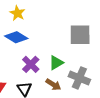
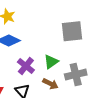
gray cross: (79, 78) -> (76, 74), turned -30

